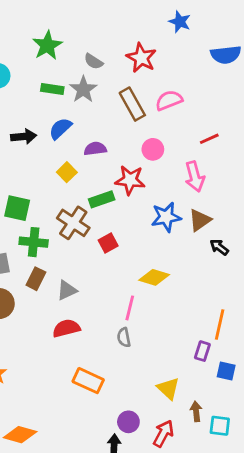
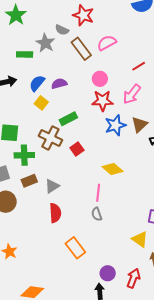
gray semicircle: (93, 61) -> (62, 30), moved
green rectangle: (52, 89) -> (25, 54), moved
blue semicircle: (60, 129) -> (37, 83), moved
pink arrow: (195, 177) -> (132, 94), turned 60
red star: (130, 180) -> (102, 101), moved
yellow diamond: (154, 277) -> (112, 169), turned 30
brown rectangle: (36, 279) -> (29, 181), turned 49
red semicircle: (66, 328) -> (55, 213), turned 108
orange rectangle: (88, 381) -> (75, 248), turned 35
yellow triangle: (168, 389) -> (140, 239), moved

